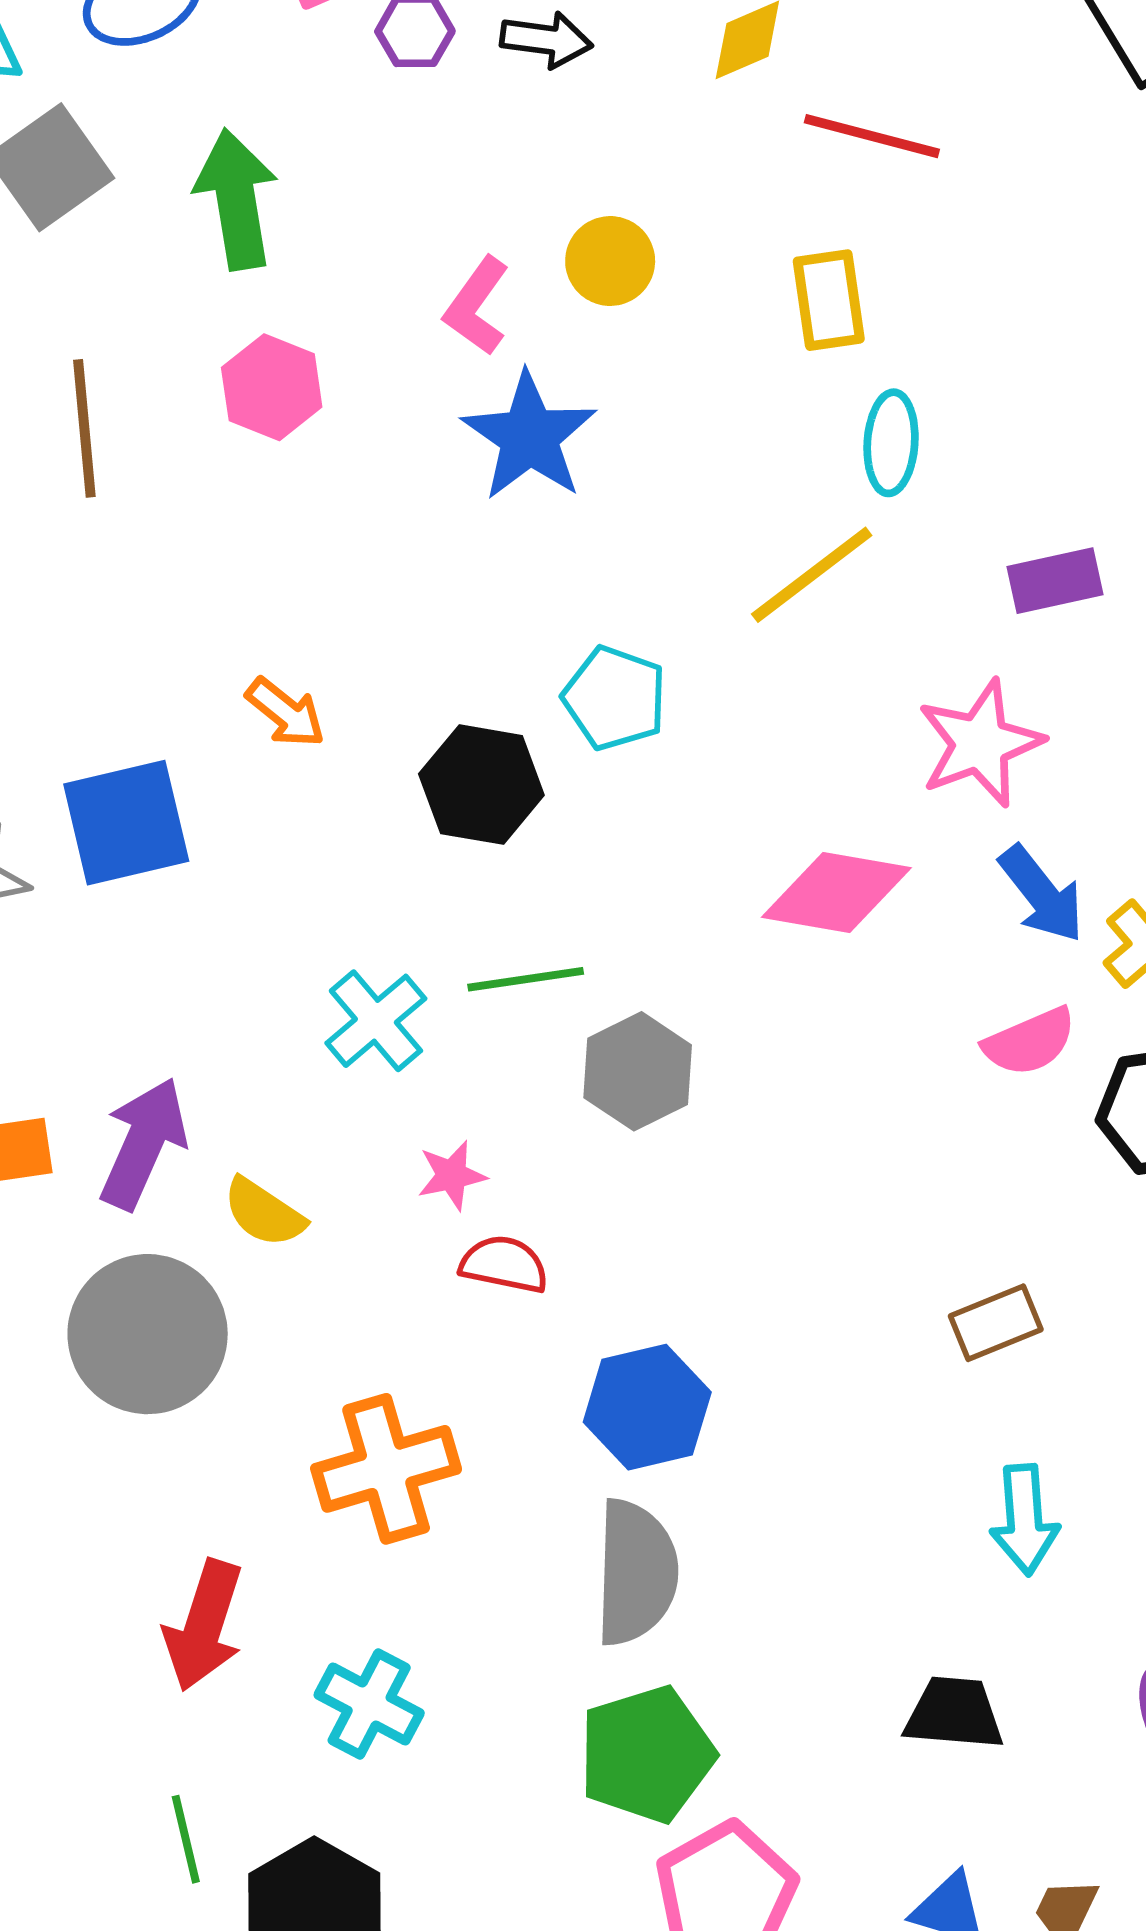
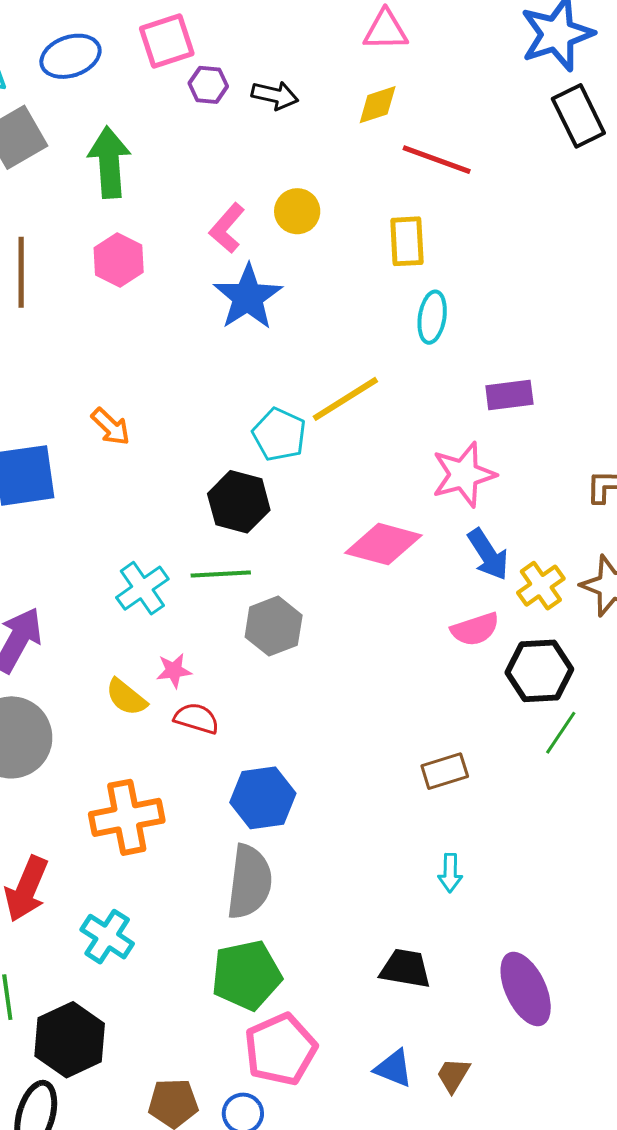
yellow line: (812, 575) -> (345, 399), moved
black hexagon: (481, 785) -> (239, 502), moved
yellow semicircle: (264, 1213) -> (126, 697), moved
cyan arrow: (1024, 1520) -> (450, 873), size x0.7

